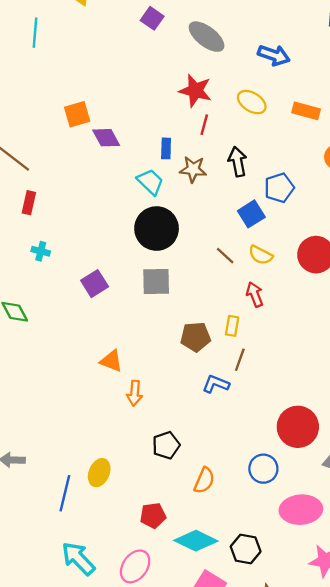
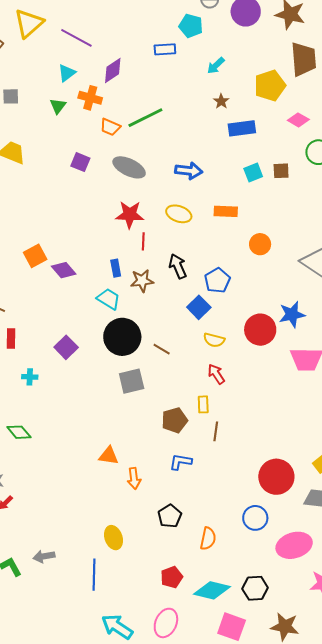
brown line: (225, 256) -> (162, 349), moved
purple square: (95, 284) -> (66, 347), moved
blue L-shape: (216, 384) -> (181, 462), moved
yellow ellipse: (99, 473) -> (113, 538), moved, turned -30

